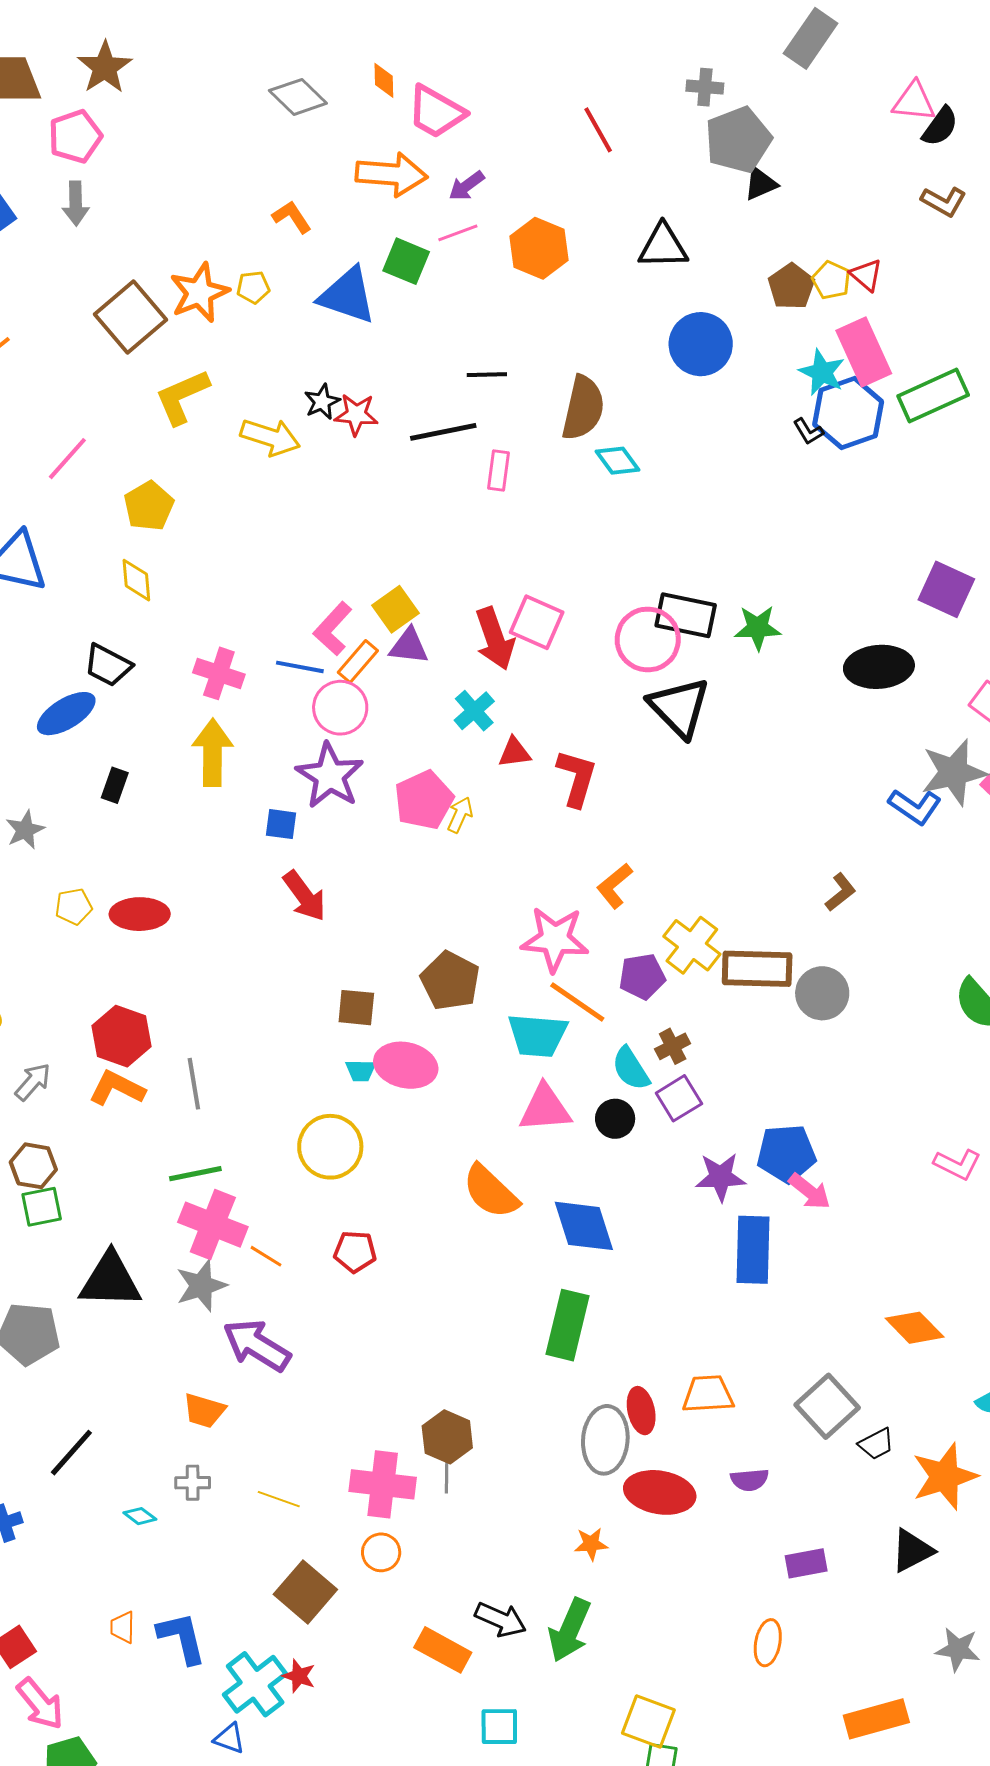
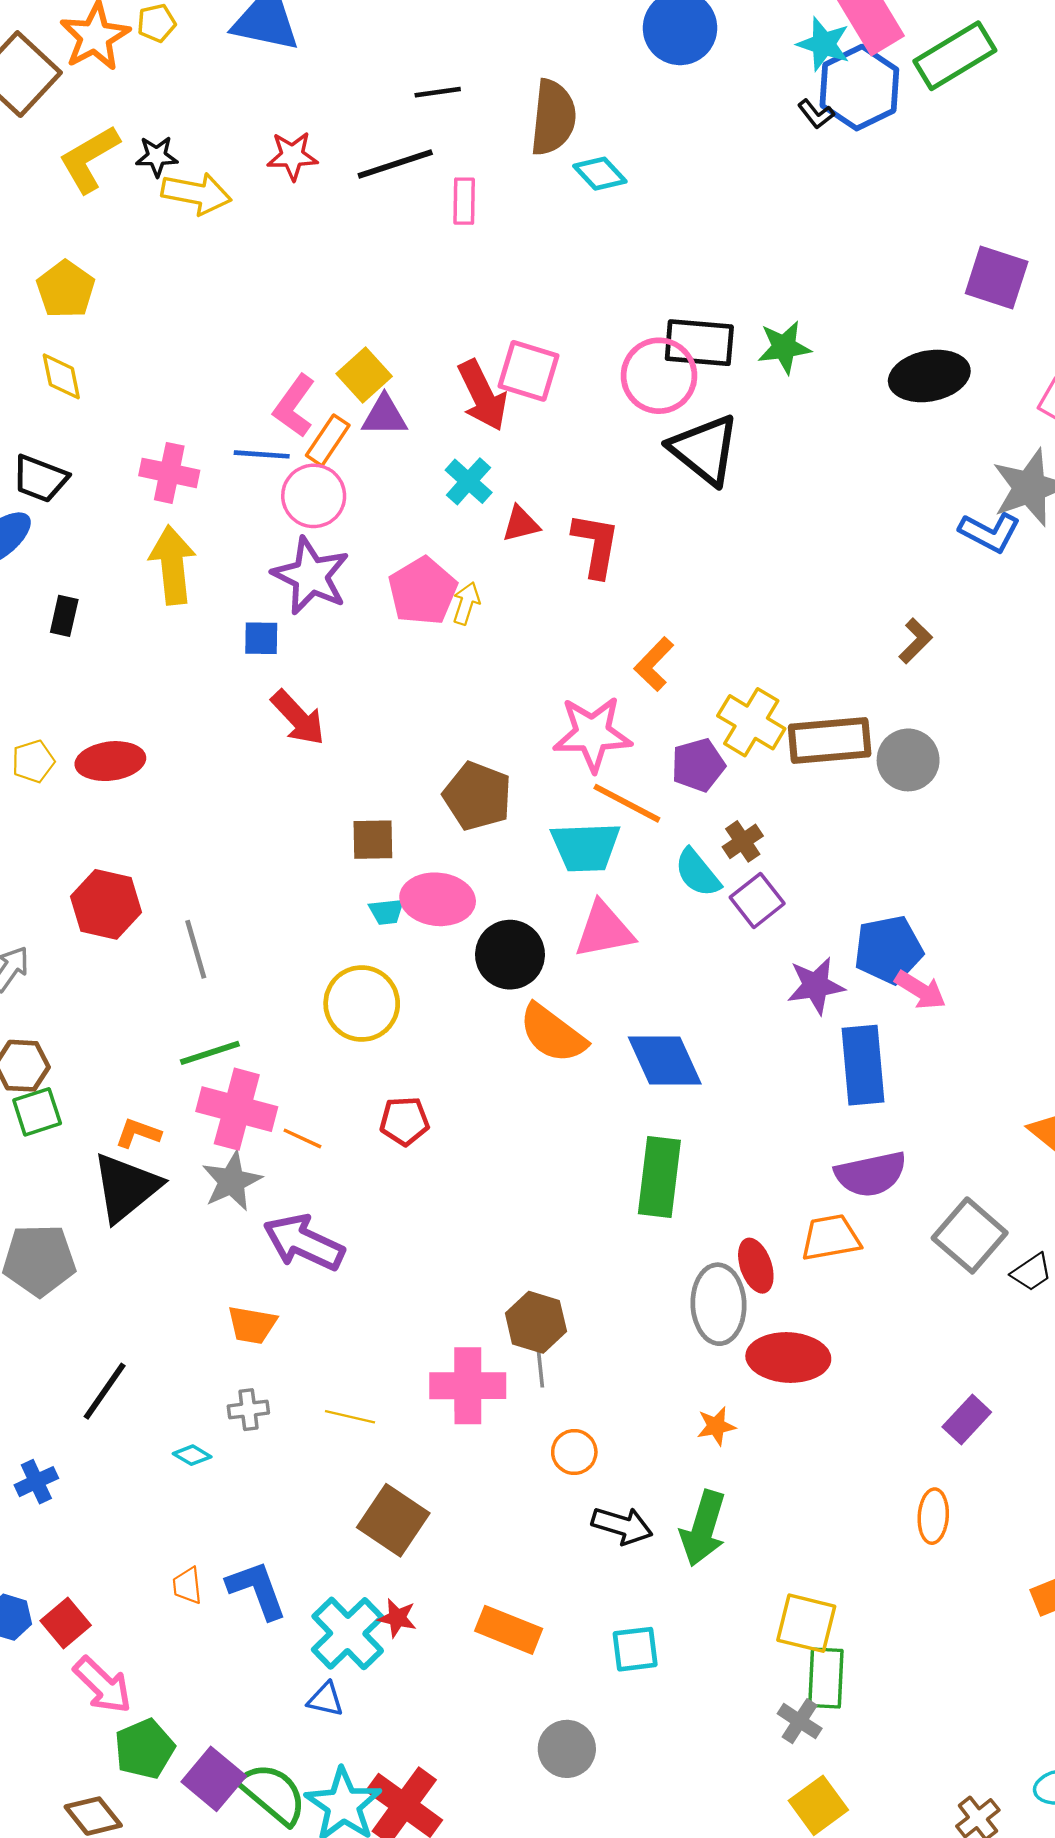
black star: (322, 402) -> (157, 156), moved, turned 30
orange L-shape: (117, 1088) -> (138, 1133), moved, size x0.7
black circle: (615, 1119) -> (510, 955), moved, size x1.5
black triangle: (110, 1280) -> (126, 1187), turned -34
purple semicircle: (750, 1480) -> (871, 1174), moved, size x1.6
orange circle: (381, 1552) -> (574, 1452), moved
purple rectangle: (806, 1563) -> (967, 1419), turned -30
orange rectangle: (443, 1650) -> (509, 1630), moved

